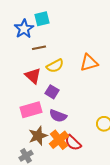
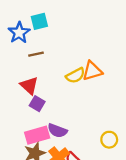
yellow semicircle: (55, 66) -> (75, 75), moved
purple square: (52, 92) -> (37, 104), moved
pink rectangle: (31, 110) -> (37, 135), moved

